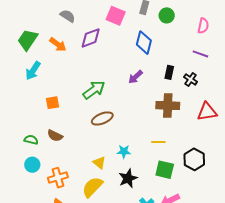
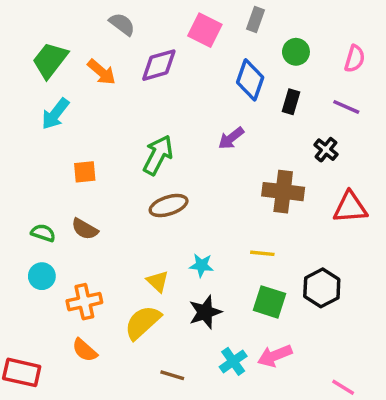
green circle: (167, 15) -> (296, 52), moved
black rectangle: (169, 72) -> (291, 102), moved
green arrow: (94, 90) -> (158, 155), turned -30

